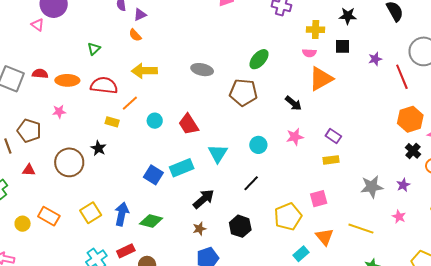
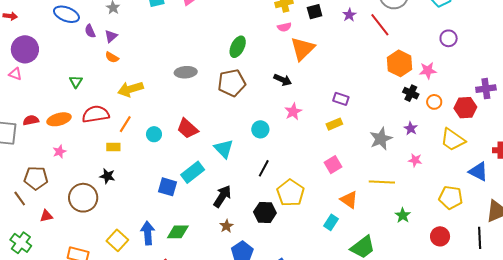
purple rectangle: (333, 136) -> (341, 99), moved
yellow pentagon: (288, 217) -> (290, 193), moved

